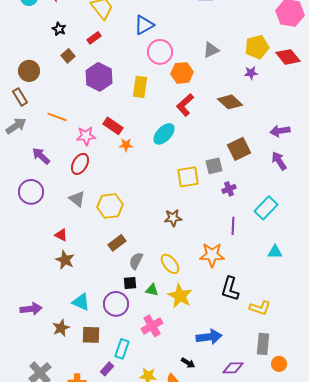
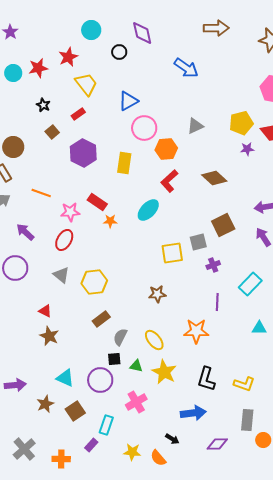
purple star: (251, 73) -> (247, 149), moved
black L-shape: (230, 289) -> (206, 379), moved
brown square: (91, 335) -> (75, 411), turned -36

